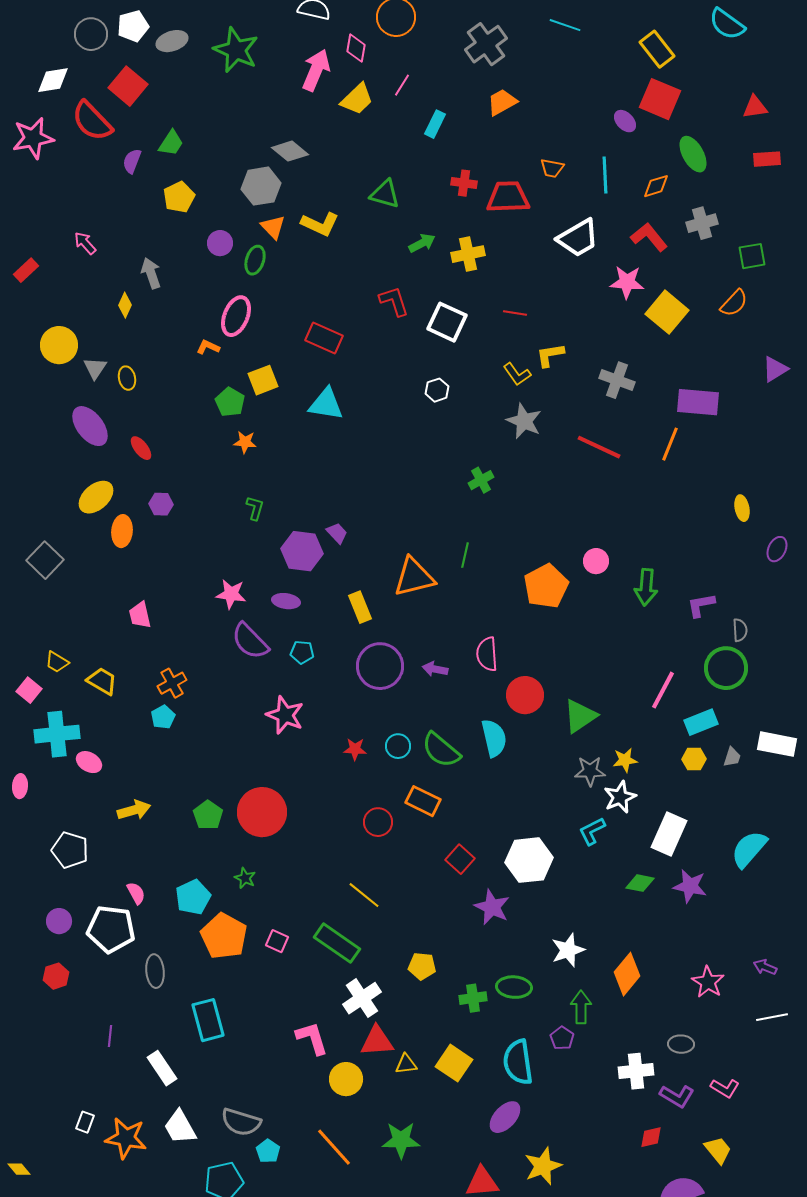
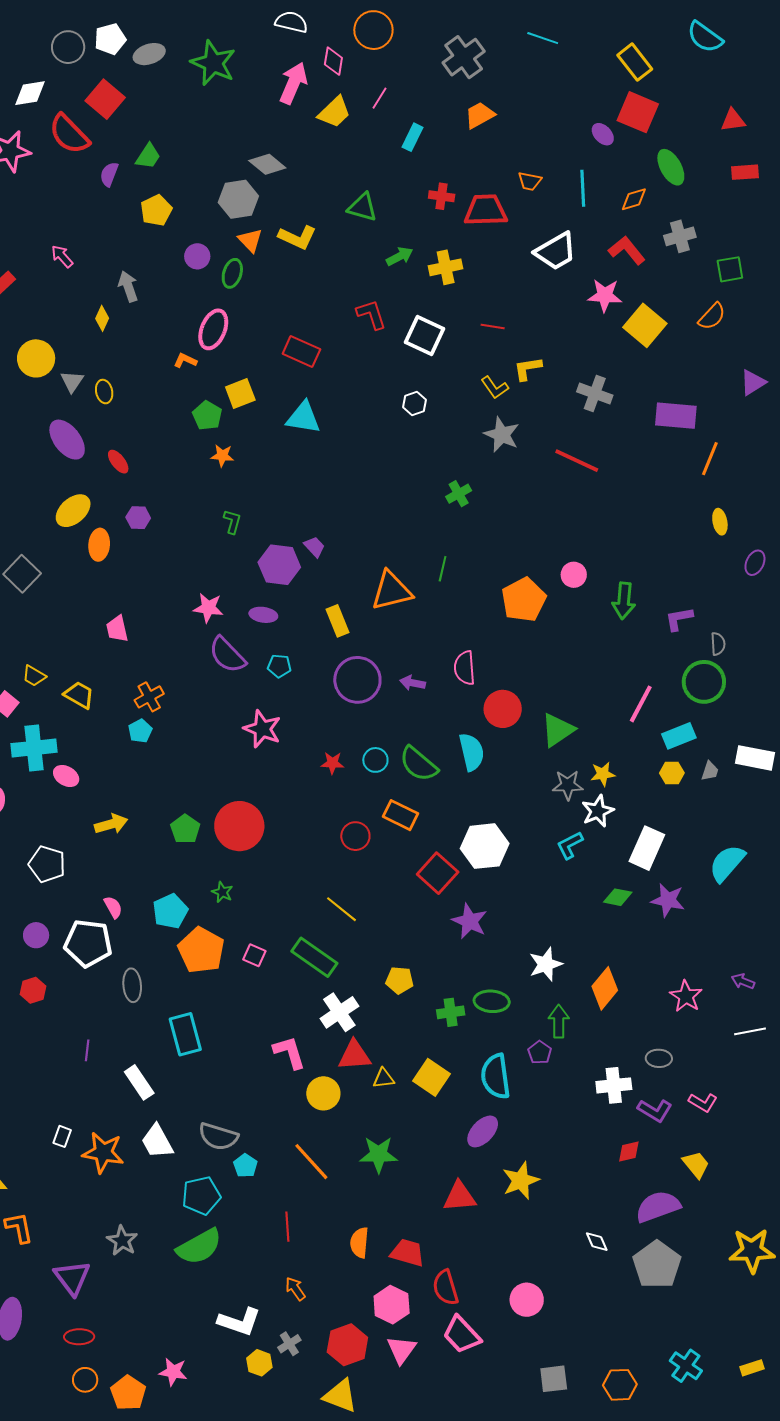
orange line: (670, 444) -> (710, 459), moved
red square: (460, 859) -> (438, 873), size x1.4
white hexagon: (529, 860) -> (485, 846), moved

